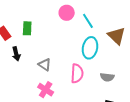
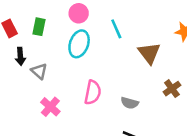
pink circle: (67, 13) -> (79, 13), moved
cyan ellipse: (90, 48) -> (79, 44), moved
gray triangle: (45, 65) -> (39, 71), moved

